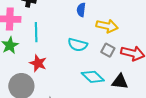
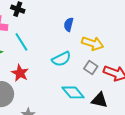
cyan line: (36, 32) -> (21, 42), turned -36
cyan semicircle: (78, 45) -> (61, 59), turned -48

